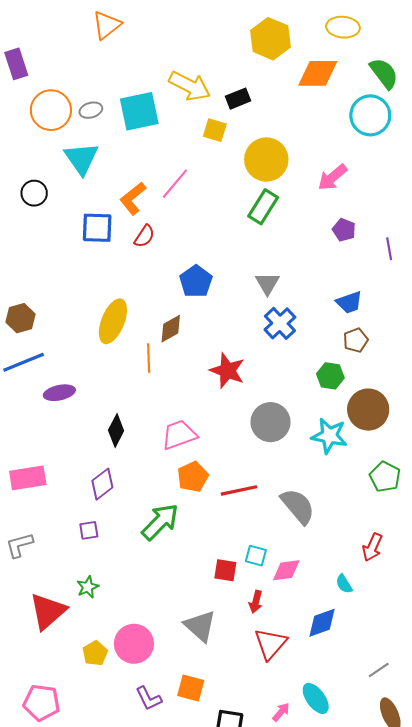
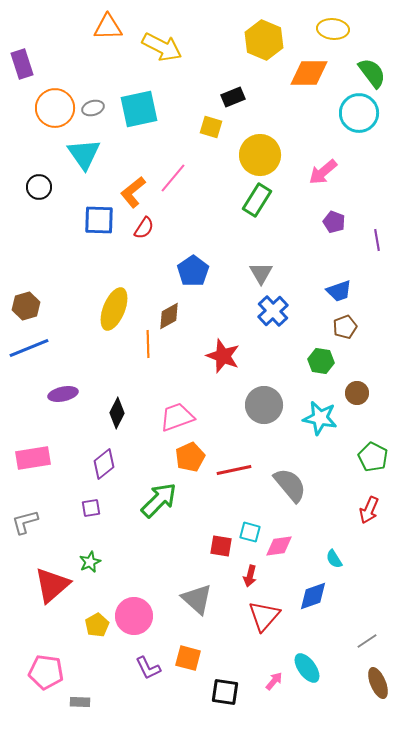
orange triangle: (107, 25) -> (108, 27), turned 36
yellow arrow: (190, 86) -> (162, 47), moved
purple ellipse: (59, 393) -> (63, 394), moved
brown circle: (368, 410) -> (357, 393), size x0.6
red arrow: (372, 547) -> (369, 510), moved

